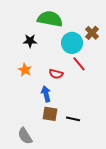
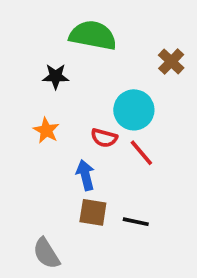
cyan circle: (72, 43) -> (134, 110), moved
red line: (79, 64) -> (141, 153), moved

